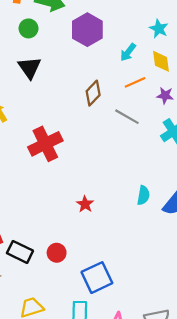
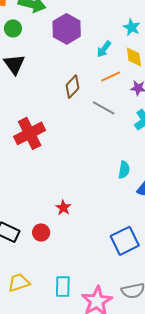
cyan semicircle: (143, 195) -> (124, 170), moved
red star: (85, 204) -> (63, 208), moved
blue square: (97, 278) -> (125, 241), moved

